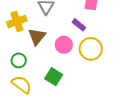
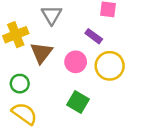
green square: (54, 77) -> (78, 102), moved

